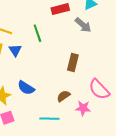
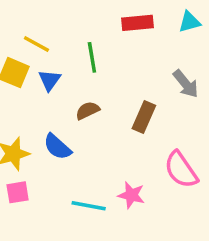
gray arrow: (83, 25) -> (186, 84), moved
brown semicircle: (63, 96) -> (88, 110), moved
pink star: (83, 108) -> (131, 195), moved

